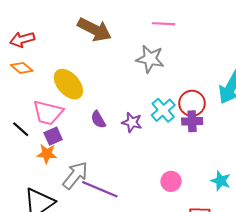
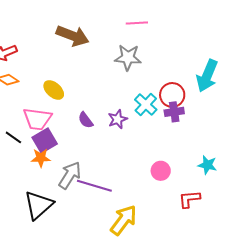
yellow ellipse: (68, 84) -> (54, 90), size x0.7
purple star: (132, 122) -> (118, 119), turned -30
purple square: (53, 136) -> (45, 141), size x1.4

